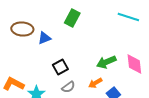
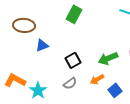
blue triangle: (44, 38) -> (42, 45), moved
black square: (60, 67) -> (73, 60), moved

